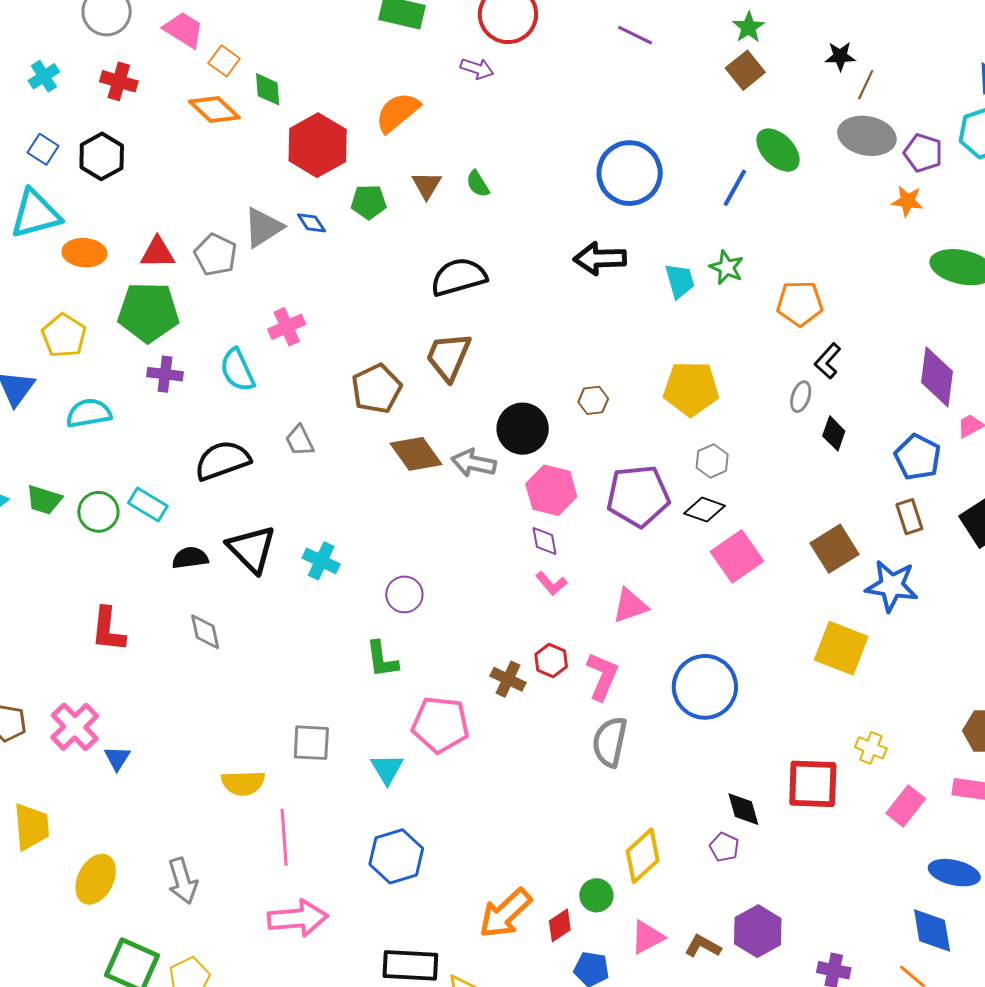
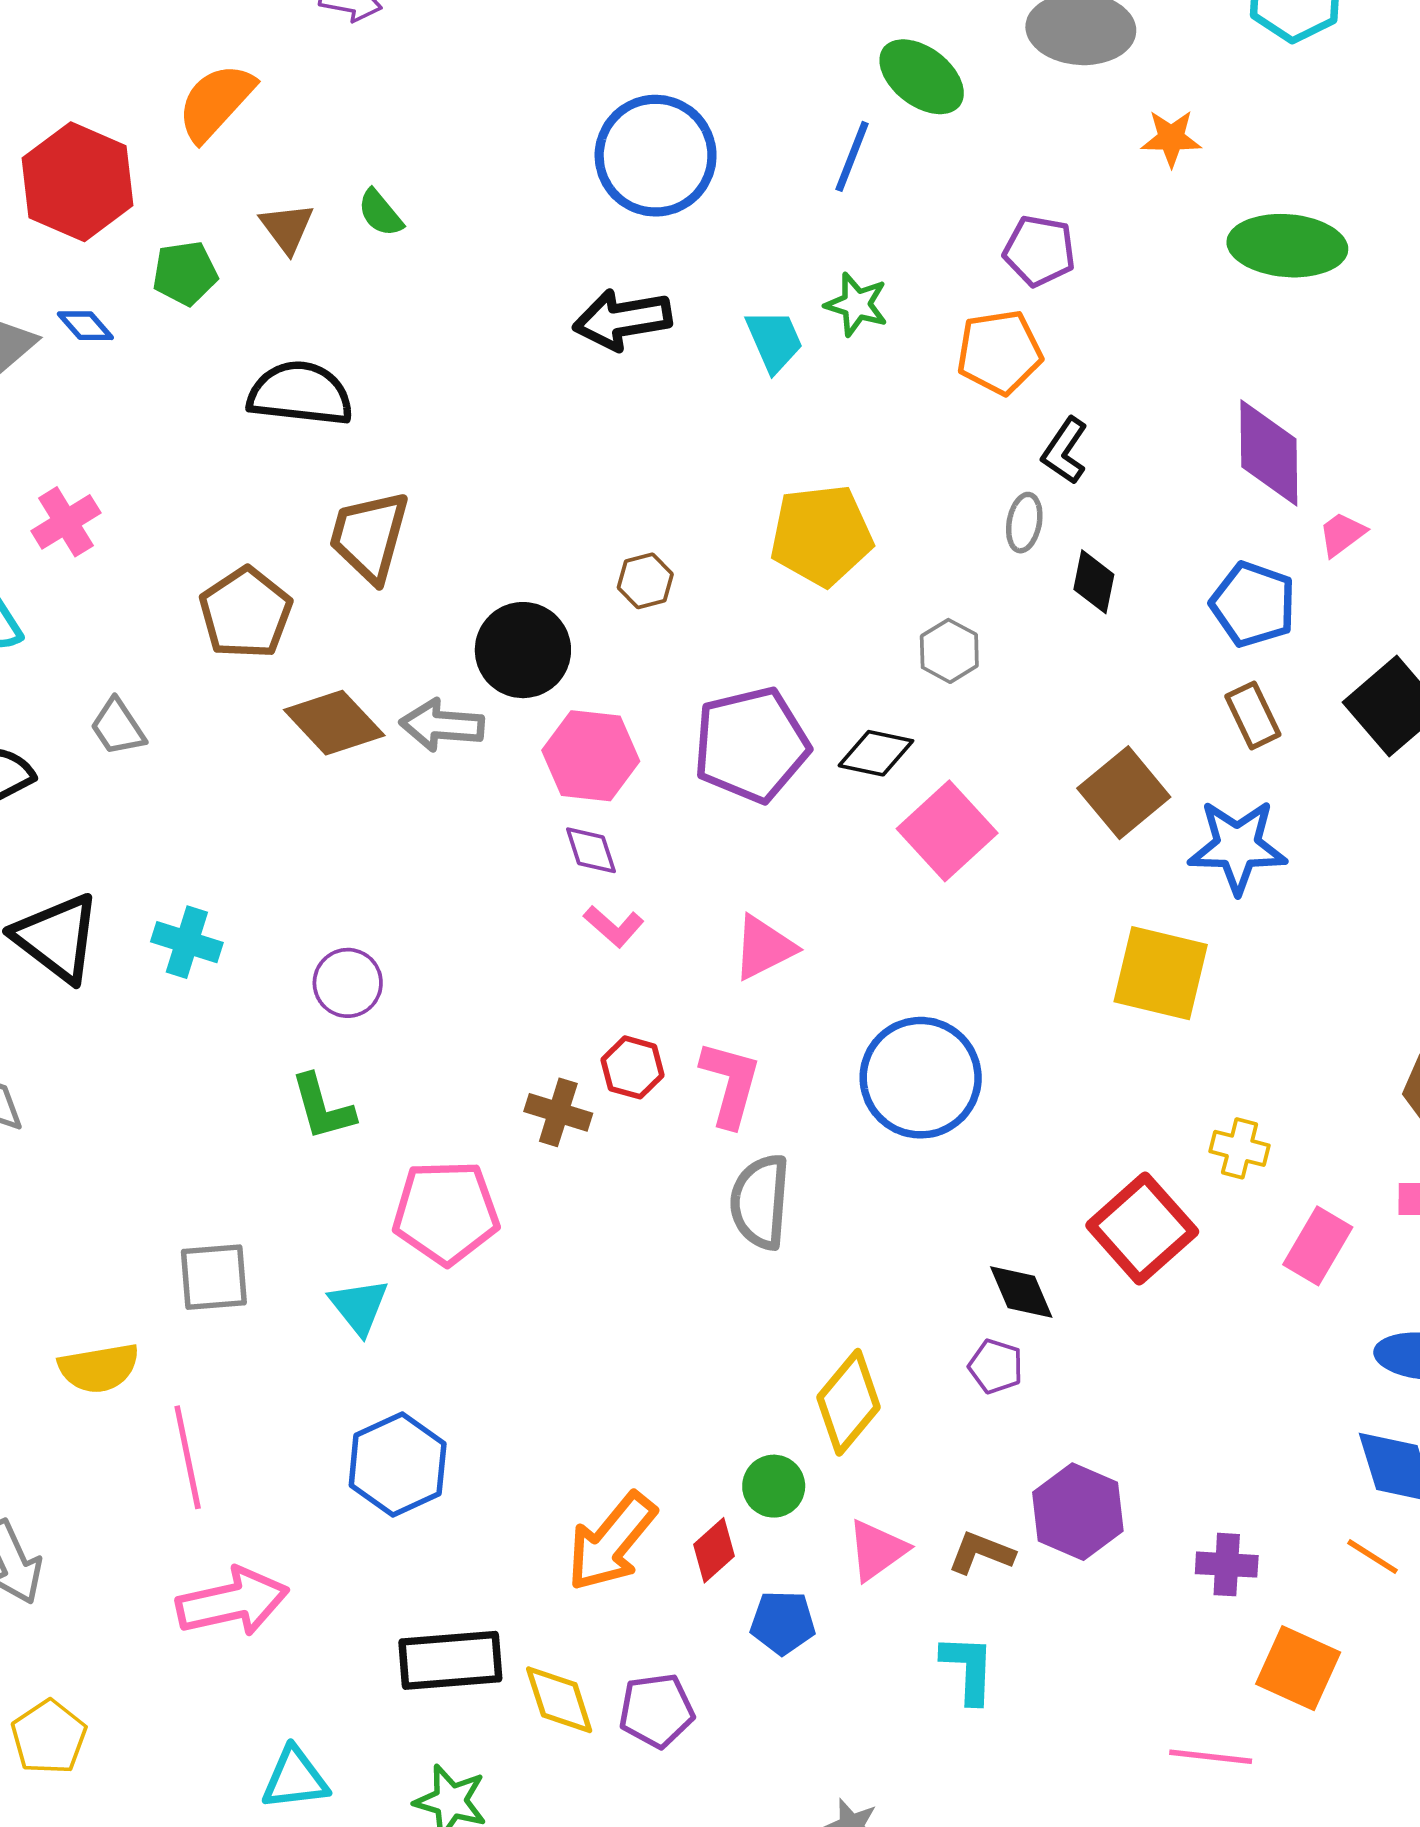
purple pentagon: (923, 153) -> (1039, 251), moved
black semicircle: (459, 277) -> (300, 394), moved, turned 30
gray hexagon: (712, 461) -> (949, 651), moved
red square: (813, 784) -> (1142, 1228), turned -36

